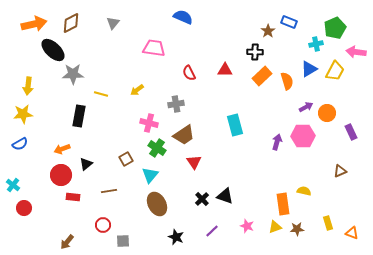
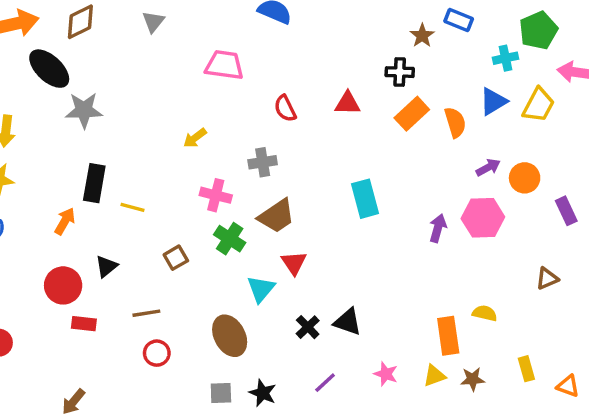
yellow line: (101, 94) -> (132, 207), moved
orange arrow: (62, 149) -> (65, 221), moved, turned 140
cyan triangle: (150, 175) -> (261, 289), moved
red circle: (103, 225) -> (157, 353), moved
gray square: (123, 241) -> (221, 393), moved

